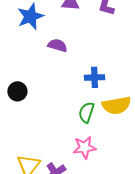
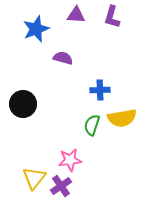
black circle: (17, 91) -> (23, 104), size x1.4
pink star: (84, 147) -> (70, 160), moved

